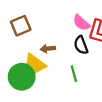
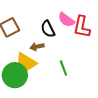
black semicircle: (81, 45) -> (48, 29), moved

